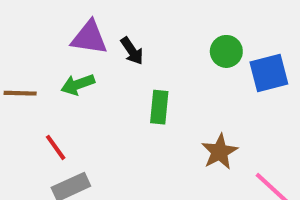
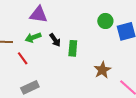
black arrow: (132, 51) -> (55, 40), moved
red line: (56, 147) -> (23, 58), moved

